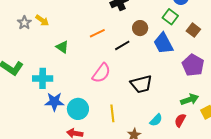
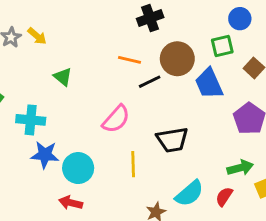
green square: (170, 17) -> (222, 46), turned 35
brown circle: (140, 28) -> (177, 59), size x1.5
orange line: (97, 33) -> (130, 60), moved, turned 35
yellow line: (112, 113) -> (133, 164), moved
cyan semicircle: (156, 120) -> (189, 193), size x1.5

